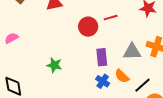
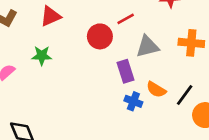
gray triangle: (132, 52) -> (147, 47), moved
green star: (54, 65) -> (42, 56), moved

